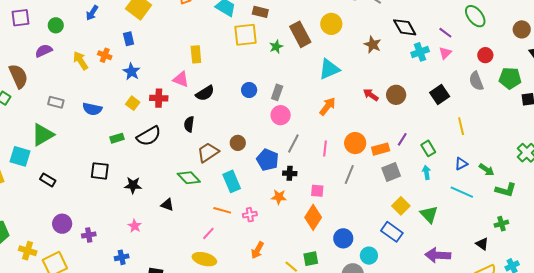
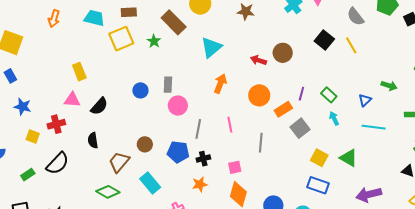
yellow line: (461, 126) -> (351, 45), moved
orange circle: (355, 143) -> (259, 95), moved
green arrow: (487, 170) -> (389, 86), moved

